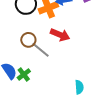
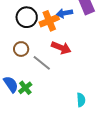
brown circle: (28, 40) -> (21, 49), moved

